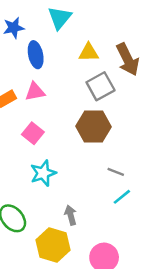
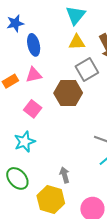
cyan triangle: (60, 18) -> (76, 15), moved
brown hexagon: (93, 127) -> (68, 93), moved
cyan star: (43, 173) -> (25, 142), moved

